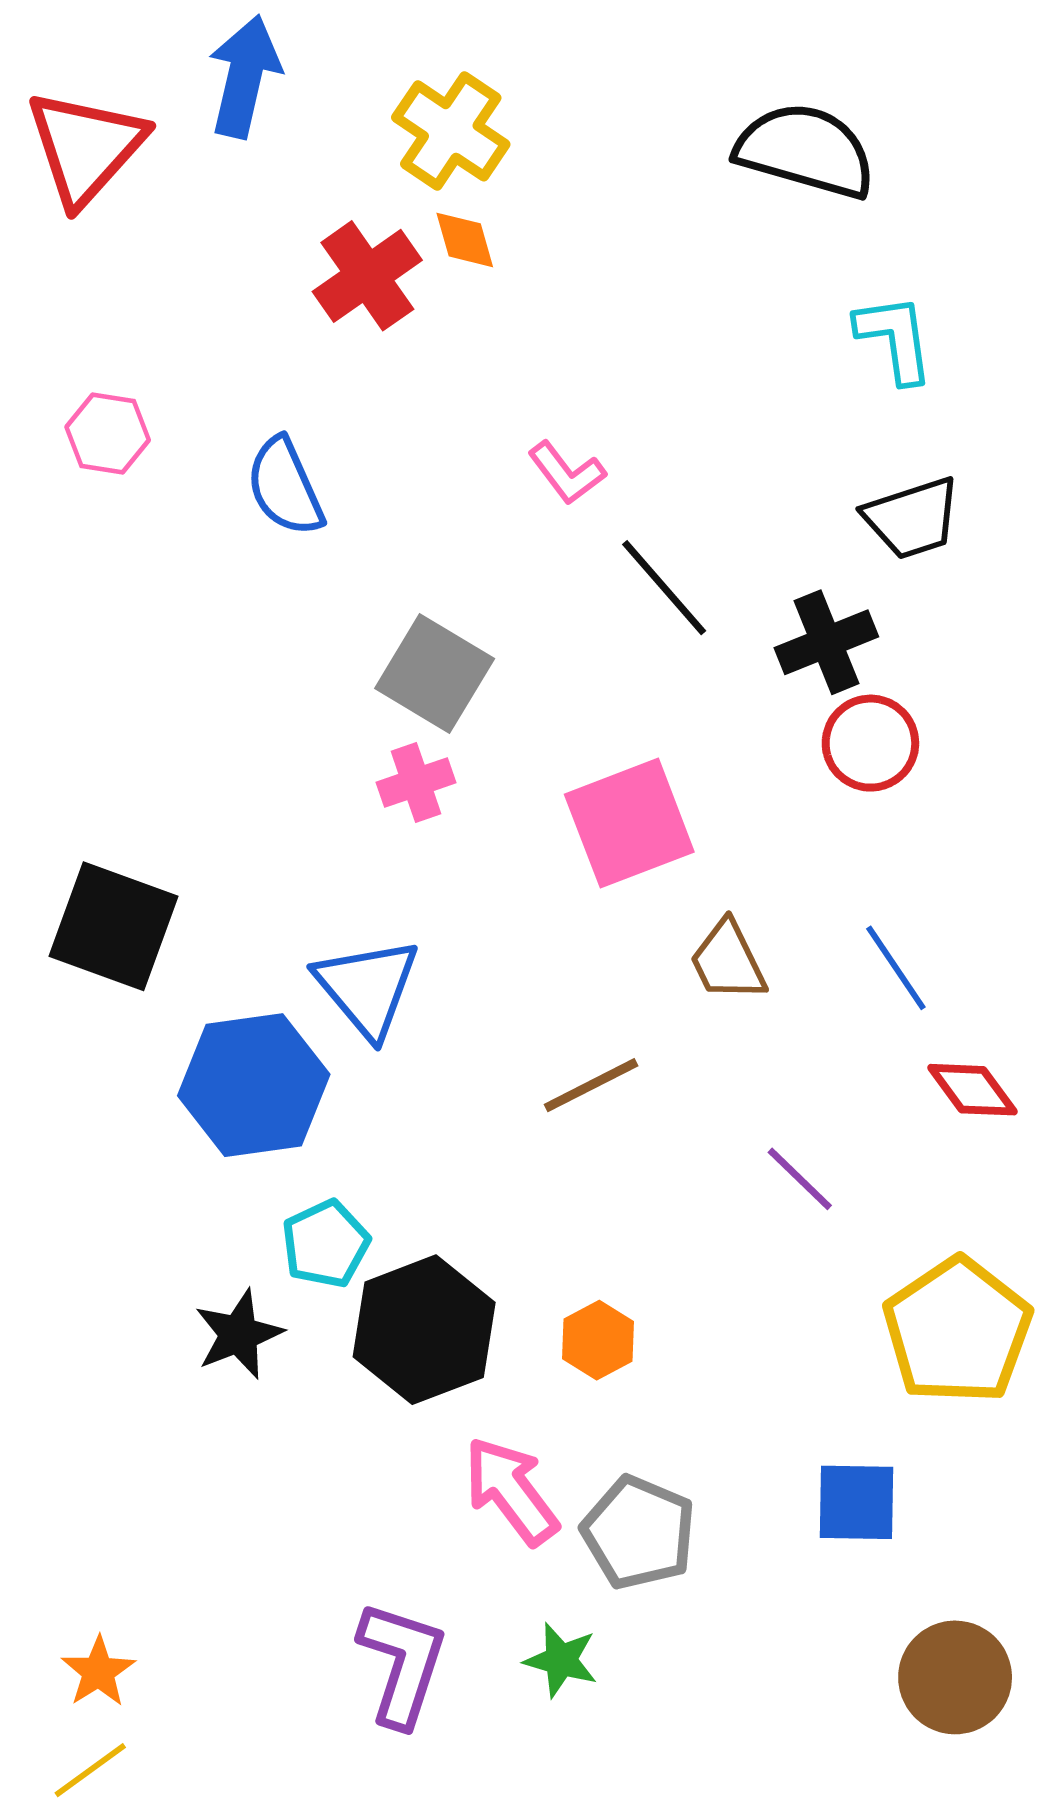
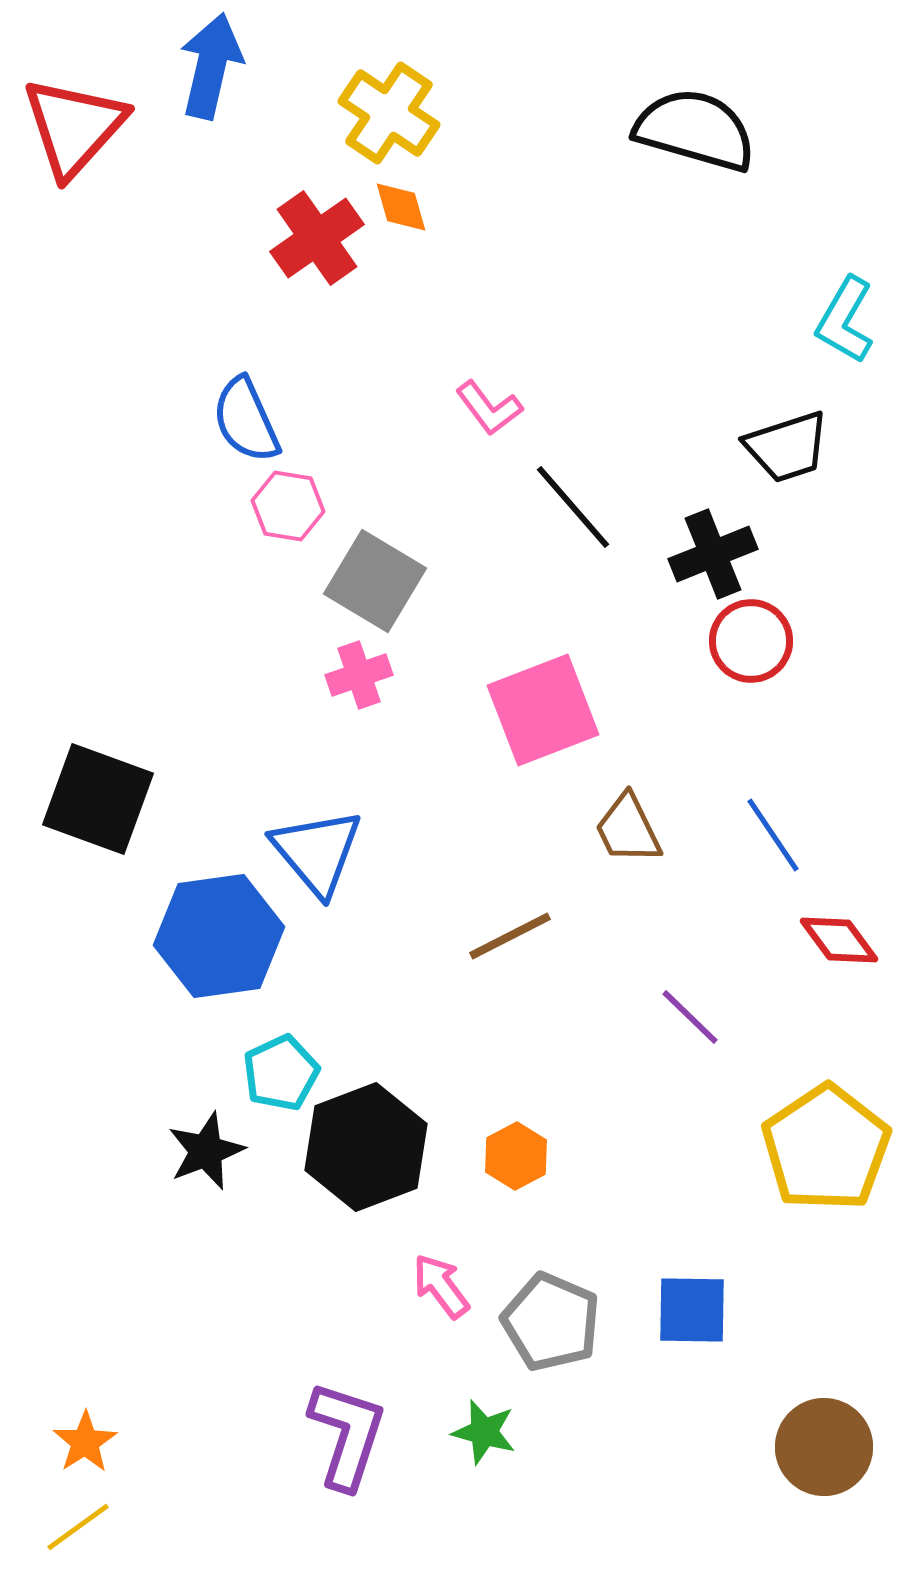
cyan L-shape: (895, 338) -> (845, 320), moved, turned -142
pink hexagon: (108, 434) -> (288, 506), moved
pink arrow: (511, 1491) -> (441, 1286), size x0.7
blue square: (857, 1502) -> (692, 1310), moved

